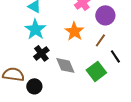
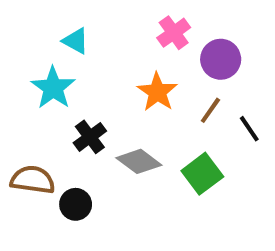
cyan star: (35, 29) -> (53, 88), moved
black line: (115, 56) -> (249, 129), moved
gray diamond: (65, 65) -> (139, 161), turned -30

